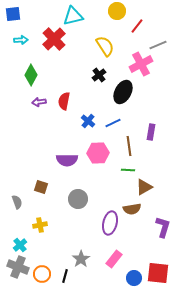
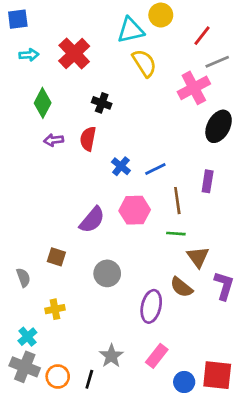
cyan triangle: (73, 16) -> (131, 30), moved
red line: (137, 26) -> (202, 36), moved
black cross: (99, 75) -> (102, 103), moved, turned -32
black ellipse: (123, 92) -> (219, 126), moved
purple semicircle: (67, 160) -> (92, 220), turned -50
brown triangle: (144, 187) -> (198, 257), turned -36
brown semicircle: (132, 209) -> (181, 287), turned 48
purple L-shape: (163, 227) -> (224, 286), moved

